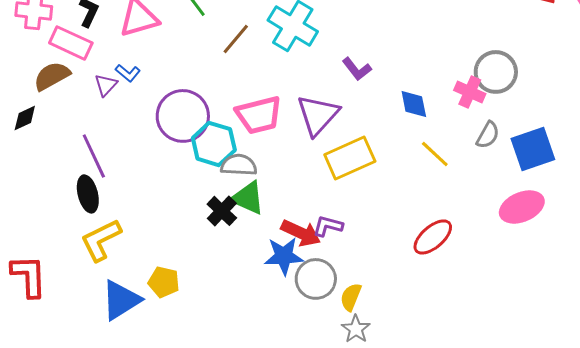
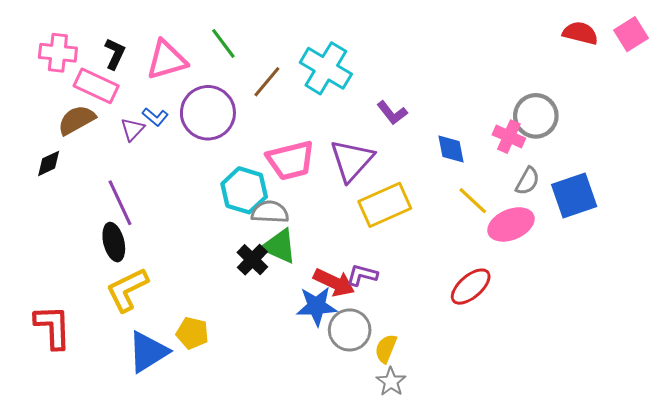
purple circle: (183, 116) -> (208, 113), moved
pink ellipse: (522, 207) -> (511, 224), moved

